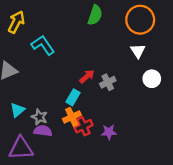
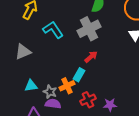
gray cross: (108, 82) -> (89, 29), moved, size x1.6
cyan triangle: (17, 110) -> (31, 86), turned 32
orange cross: (72, 117) -> (67, 86), moved

